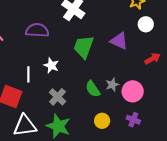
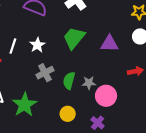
purple triangle: (119, 41) -> (109, 44), turned -42
green semicircle: (93, 89) -> (69, 81), turned 30
gray cross: (58, 97) -> (45, 73), moved

